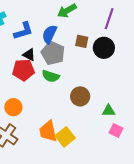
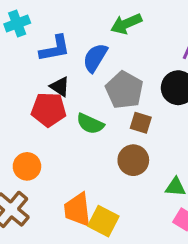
brown square: (82, 41) -> (141, 123), moved
gray pentagon: (53, 53) -> (124, 90), moved
yellow square: (65, 137) -> (103, 221), turned -30

